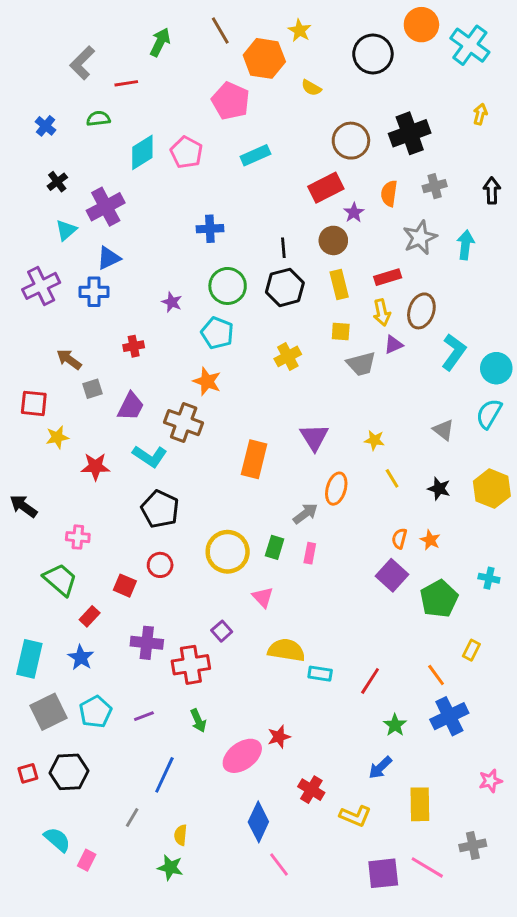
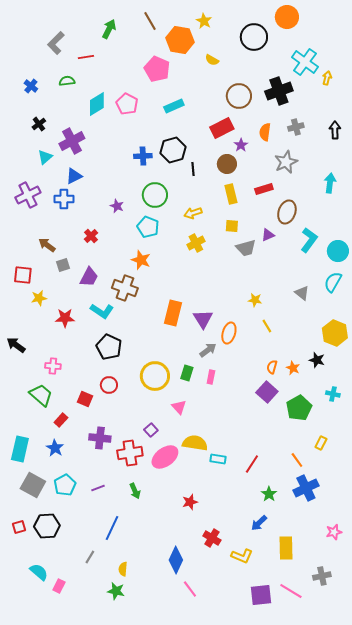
cyan cross: (470, 45) -> (305, 62), moved
cyan arrow: (465, 245) -> (330, 183), moved
black hexagon: (285, 287) -> (173, 150), moved
yellow arrow: (382, 312) -> (193, 213), moved, turned 84
red cross: (134, 346) -> (91, 236), turned -32
purple triangle: (314, 437) -> (203, 319), moved
black star: (439, 489) -> (317, 360), moved
gray square: (48, 712) -> (33, 485), turned -35
pink ellipse: (242, 756) -> (165, 457), moved

